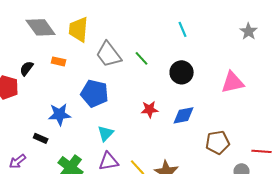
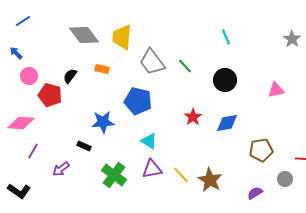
pink triangle: (233, 82) -> (276, 90), size x0.7
red star: (150, 109) -> (193, 117), turned -30
cyan triangle: (106, 133) -> (149, 141), turned -42

